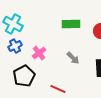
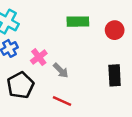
gray arrow: (73, 58) -> (61, 70), moved

